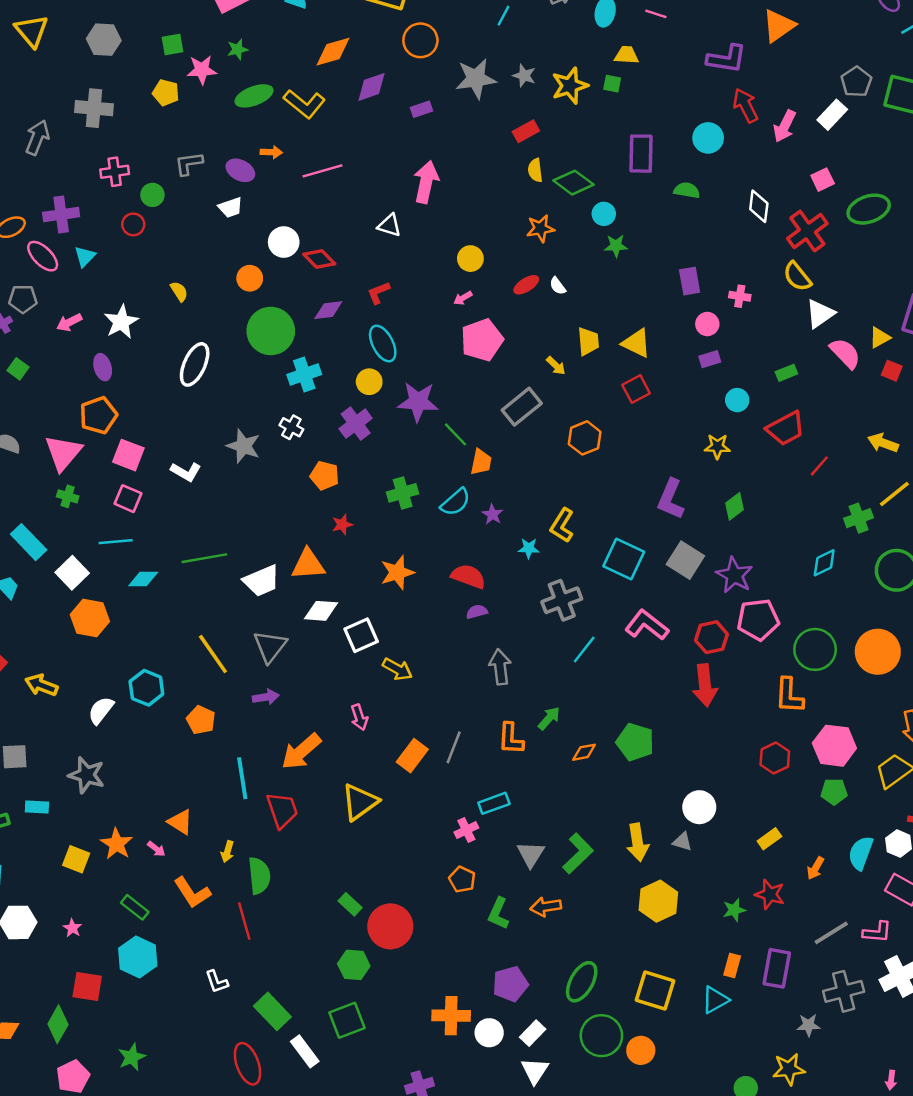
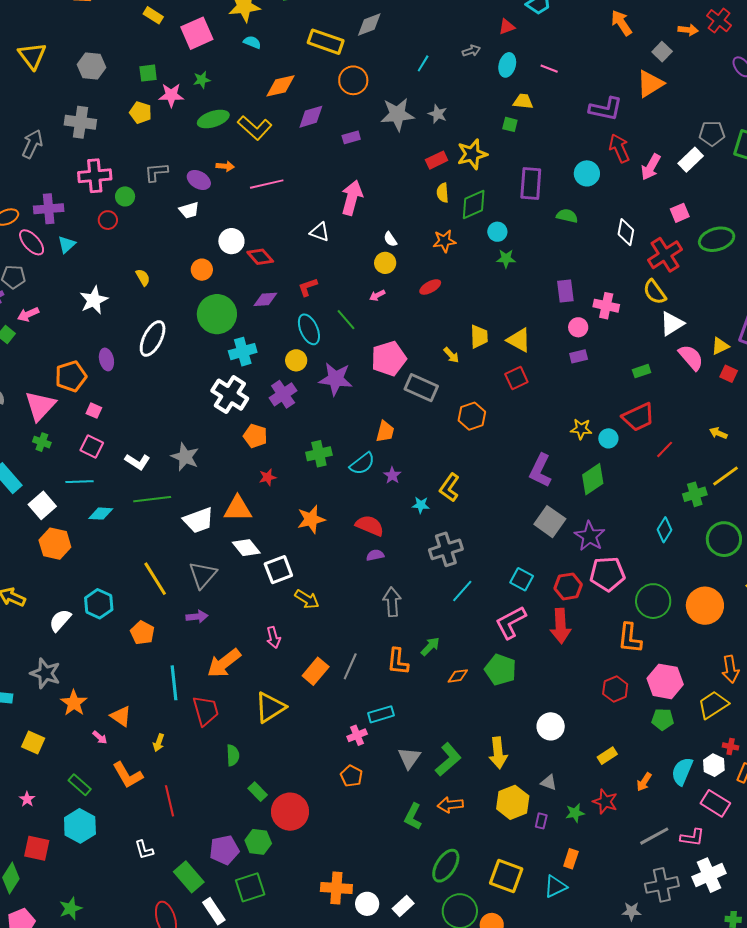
gray pentagon: (856, 82) -> (712, 133), turned 30
yellow star: (570, 86) -> (472, 154), moved
pink cross: (115, 172) -> (95, 176), size x1.4
green diamond: (574, 183) -> (474, 205), turned -64
white semicircle: (558, 286) -> (390, 239), moved
pink cross: (740, 296) -> (606, 306), size x1.4
pink arrow: (69, 322) -> (28, 314), moved
pink pentagon: (482, 340) -> (389, 359), moved
purple ellipse: (103, 367) -> (106, 359), moved
cyan circle: (737, 400) -> (608, 438), moved
gray rectangle: (522, 407) -> (421, 388), turned 60
white cross: (291, 427) -> (230, 395), size x1.8
green line: (455, 434) -> (346, 320), moved
yellow arrow: (883, 443) -> (718, 433), size x0.7
gray star: (244, 446) -> (185, 457), moved
pink square: (128, 455) -> (94, 411), size x0.6
white L-shape: (186, 472) -> (138, 462), moved
green diamond: (734, 506) -> (593, 479), size x1.4
cyan square: (624, 559) -> (522, 579), moved, size x0.7
cyan diamond: (824, 563) -> (665, 530), turned -35
white diamond: (321, 611) -> (246, 548), turned 44
pink L-shape: (647, 625) -> (511, 622), moved, turned -69
gray triangle: (682, 842) -> (549, 782), moved
orange star: (117, 844) -> (74, 703), moved
green semicircle: (259, 876) -> (233, 755), moved, size x0.7
orange arrow: (546, 907) -> (450, 805), moved
green L-shape: (498, 913) -> (413, 817), moved
purple rectangle: (777, 968) -> (541, 821), moved, size x0.5
purple pentagon: (510, 984) -> (224, 850), moved

